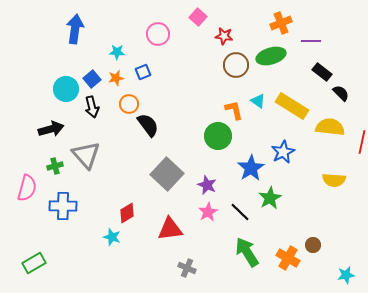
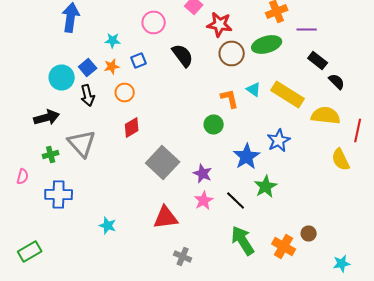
red star: (224, 36) -> (220, 24), size x1.4
black semicircle: (148, 125) -> (183, 56), moved
green circle: (218, 136) -> (214, 124), size x0.7
yellow semicircle: (334, 180) -> (341, 160), moved, turned 60
pink semicircle: (27, 188) -> (23, 176), size x0.6
red diamond: (127, 213) -> (132, 128), moved

